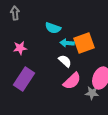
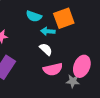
orange square: (84, 43) -> (64, 18), moved
pink semicircle: (72, 81) -> (53, 69), turned 30

